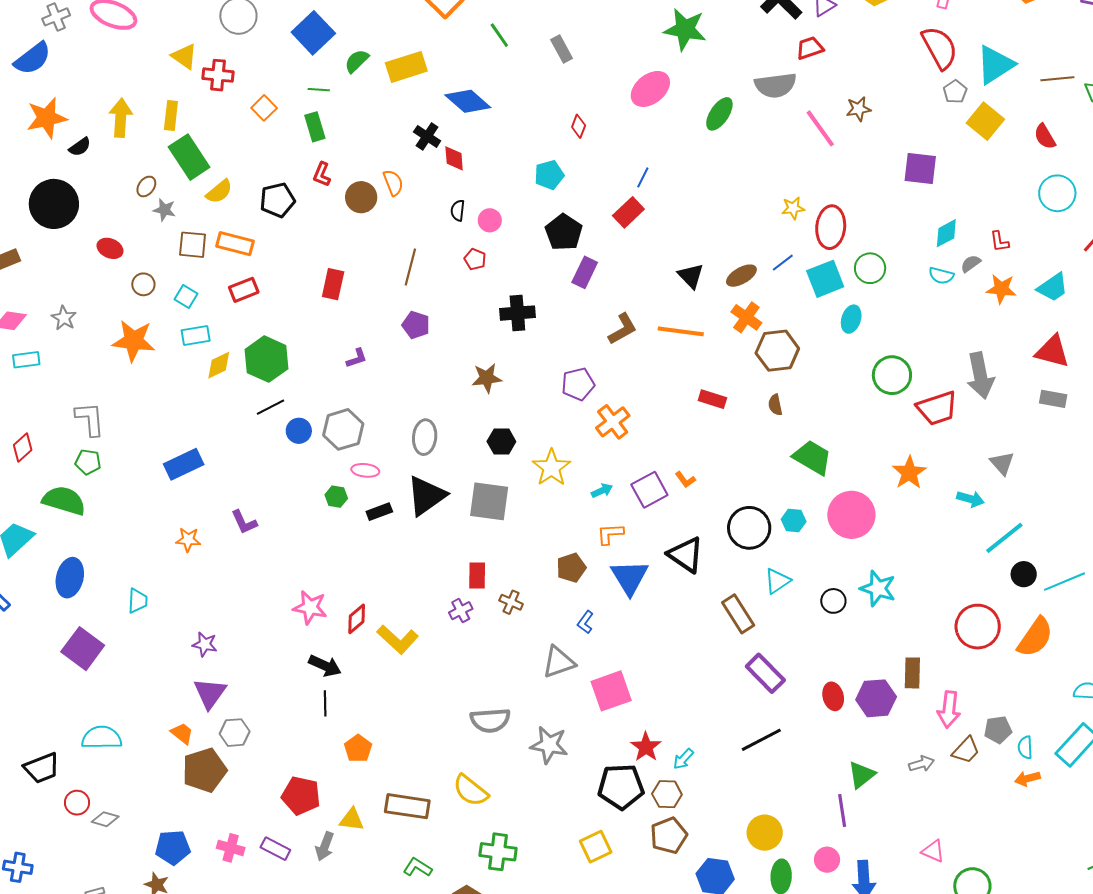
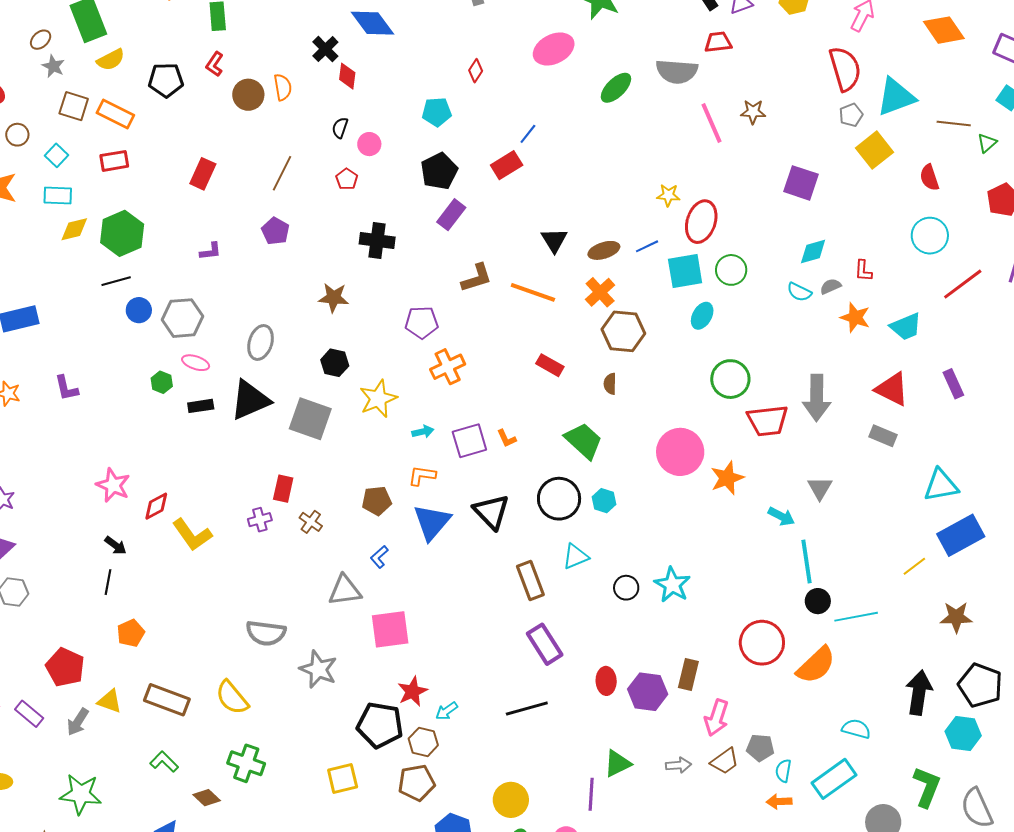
green trapezoid: (812, 457) -> (584, 441), moved
pink circle: (851, 515) -> (680, 452), moved
cyan line: (1004, 538) -> (806, 562), turned -72
black arrow: (325, 666) -> (116, 545), size x0.7

